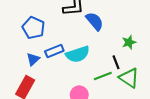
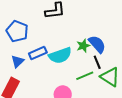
blue semicircle: (95, 21) -> (97, 44), moved
green star: (129, 42) -> (83, 46), moved

